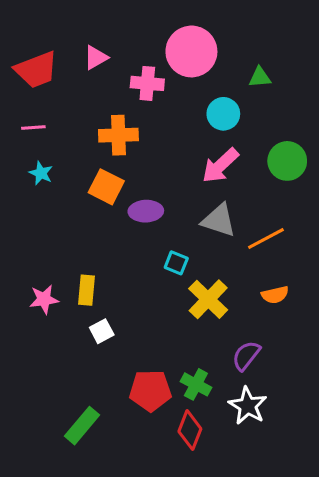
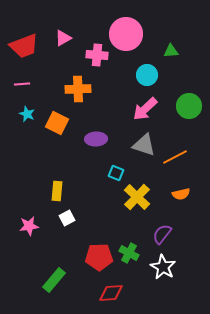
orange square: (106, 187) -> (57, 123), moved
pink star: (44, 299) -> (29, 226), moved
red diamond: (190, 430) -> (111, 293), moved, turned 65

